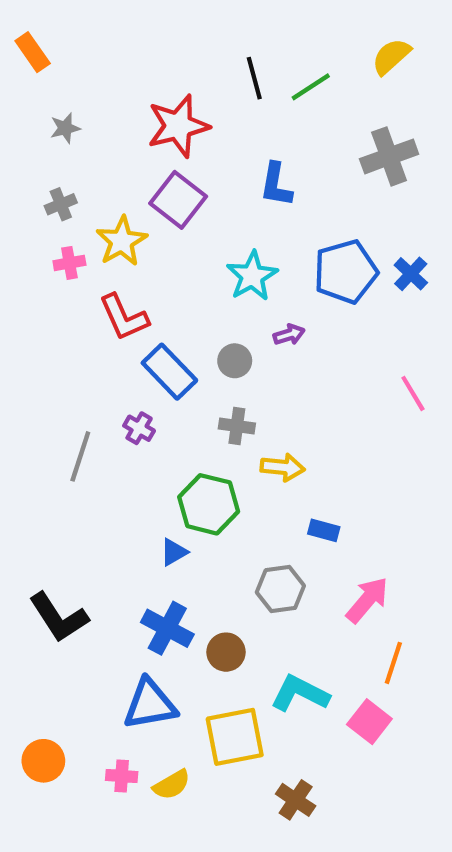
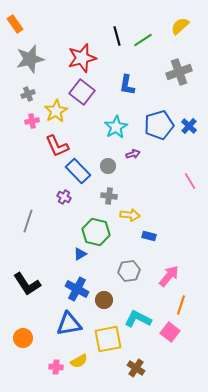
gray star: (65, 128) -> (30, 59), size x2.0
gray line: (80, 456) -> (28, 221), moved
blue rectangle: (324, 530) -> (149, 236), moved
orange circle: (43, 761) -> (23, 338), moved
pink cross: (122, 776) -> (56, 367), moved

